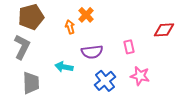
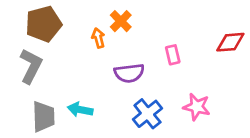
pink rectangle: (129, 47) -> (173, 55), moved
cyan arrow: (64, 67) -> (80, 110), moved

